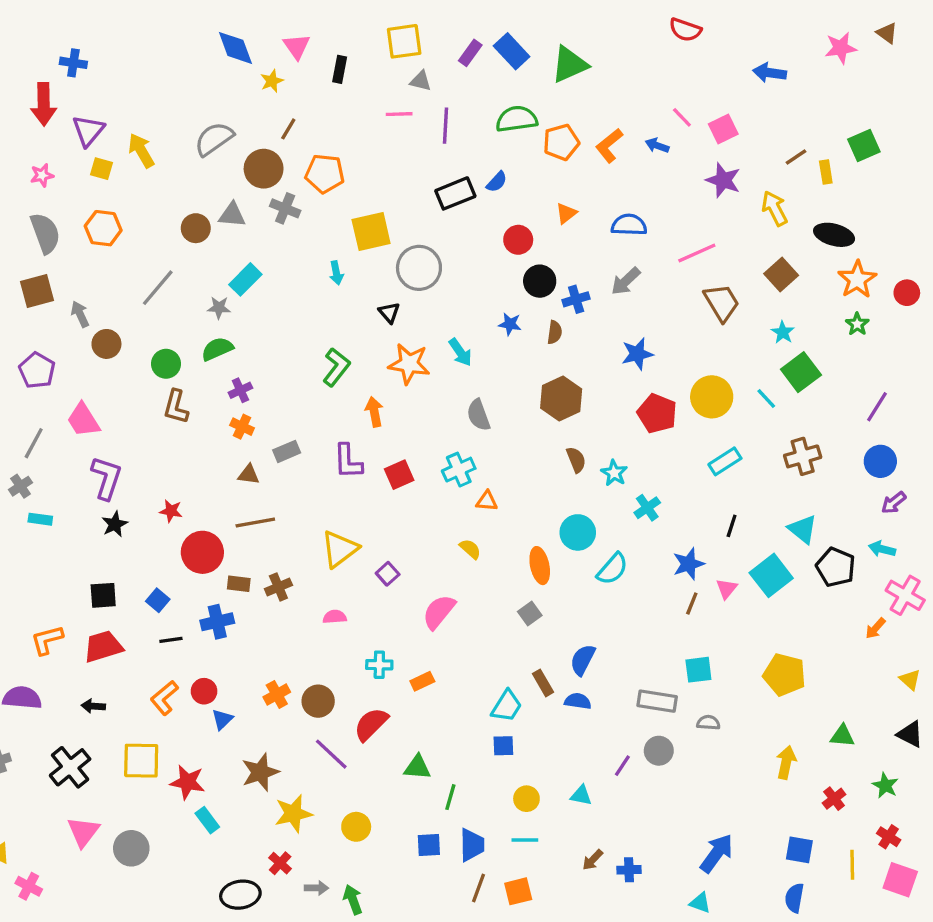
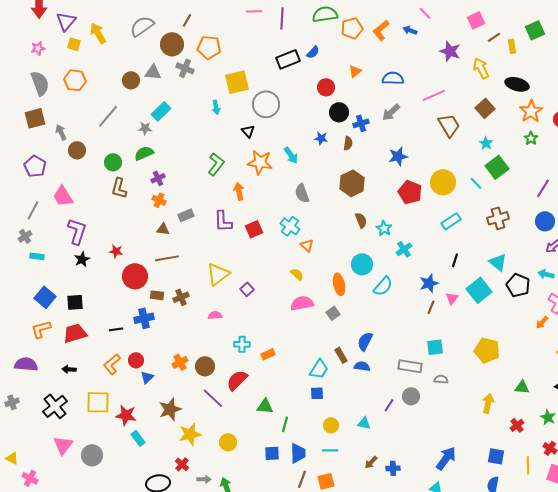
pink square: (723, 129) -> (476, 20), moved
cyan cross: (459, 470) -> (290, 226), turned -30
orange triangle: (487, 501) -> (307, 245), turned 40
blue square: (158, 600) -> (45, 297), moved, size x1.5
pink semicircle: (439, 612) -> (302, 303), moved, turned 40

